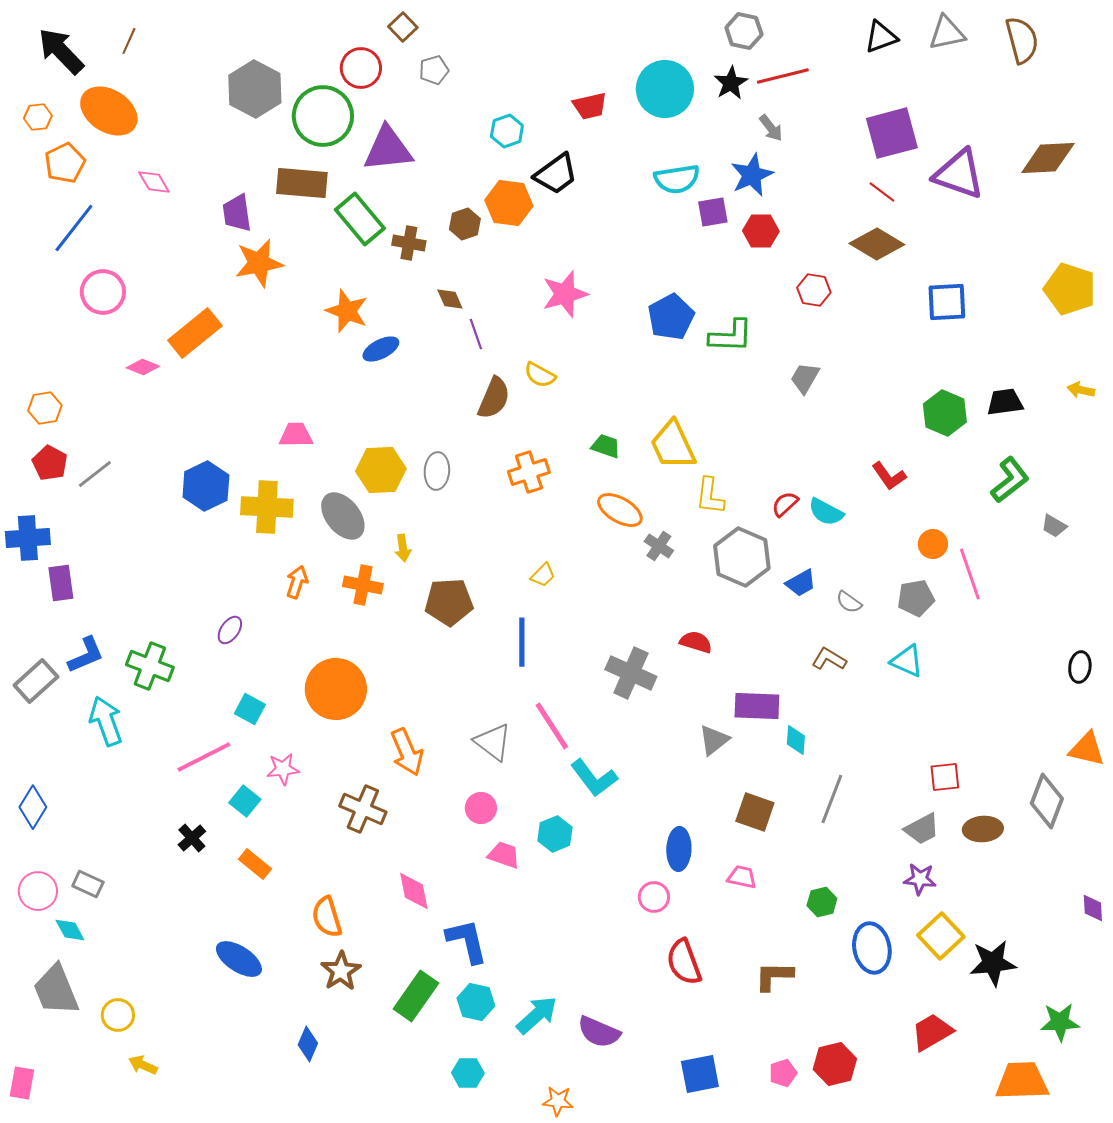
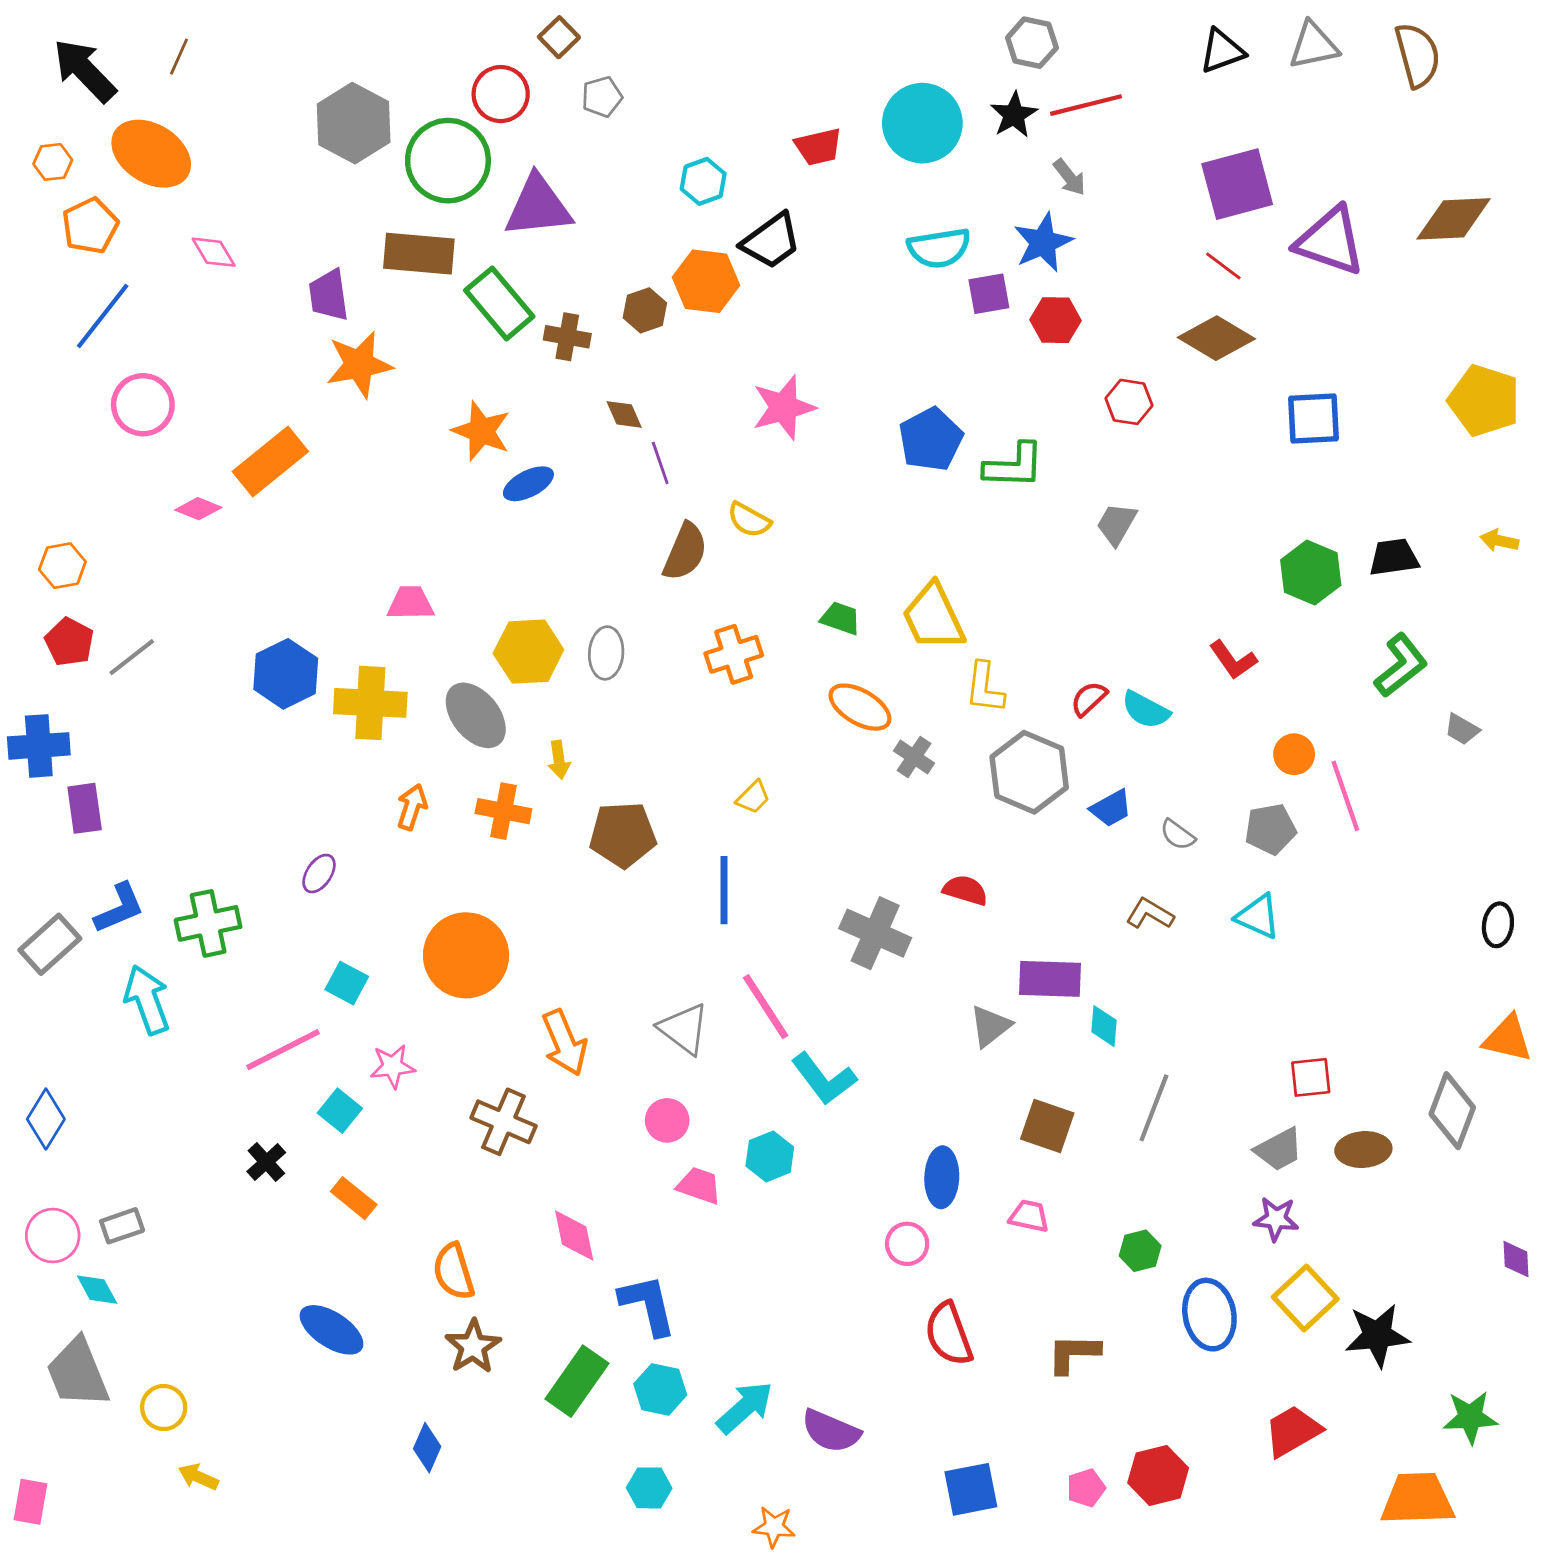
green cross: (150, 666) -> (208, 923), turned -33
gray rectangle: (88, 884) -> (122, 1226), turned -44

